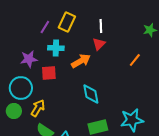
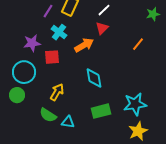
white line: (101, 26) -> (104, 10), turned 48
cyan cross: (56, 48) -> (59, 32), turned 35
yellow arrow: (38, 108) -> (57, 92), moved

